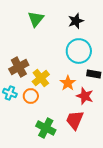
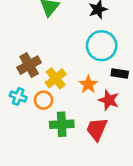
green cross: (46, 128) -> (62, 124), moved, turned -30

